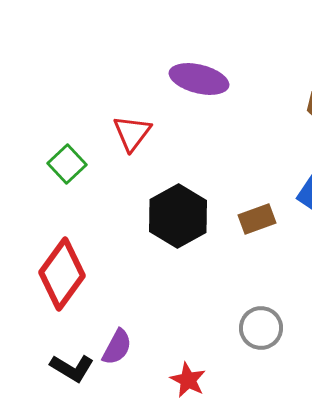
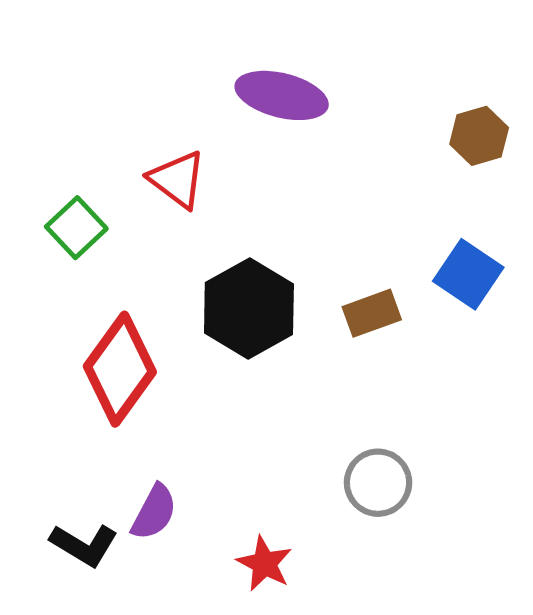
red triangle: (132, 133) -> (177, 179), turned -30
red diamond: (62, 274) -> (120, 369), moved

